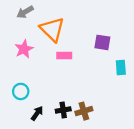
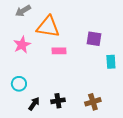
orange triangle: (52, 29) -> (48, 27), turned -35
brown cross: (84, 111) -> (93, 102), moved

